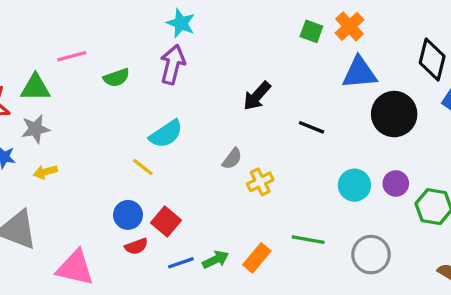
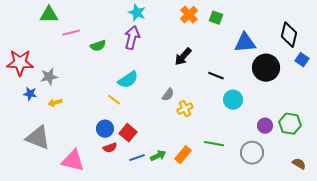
orange cross: (349, 26) -> (189, 15), moved
green triangle: (35, 88) -> (49, 15), moved
purple circle: (396, 183) -> (265, 126), moved
cyan circle: (354, 185) -> (233, 100), moved

